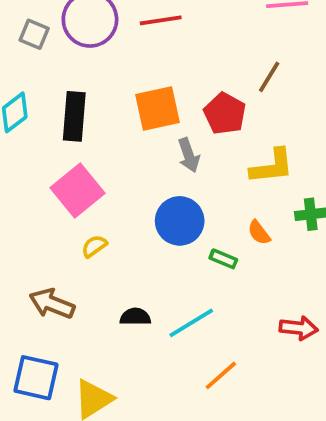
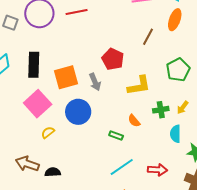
brown line: (269, 77) -> (148, 37), moved
orange square: (158, 108) -> (66, 77), moved
blue circle: (180, 221) -> (78, 112), moved
black semicircle: (135, 317) -> (53, 172), moved
cyan line: (191, 323) -> (122, 167), moved

